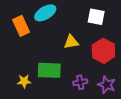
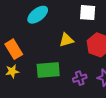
orange rectangle: (21, 26) -> (14, 49), moved
yellow star: (24, 81) -> (12, 71), moved

